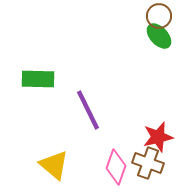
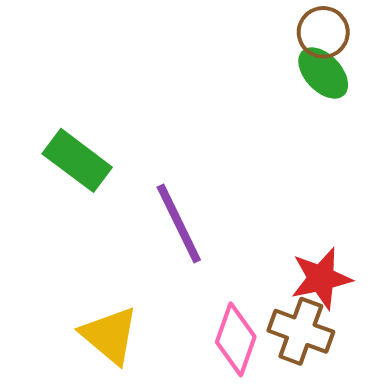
green rectangle: (38, 79) -> (77, 160), turned 36

